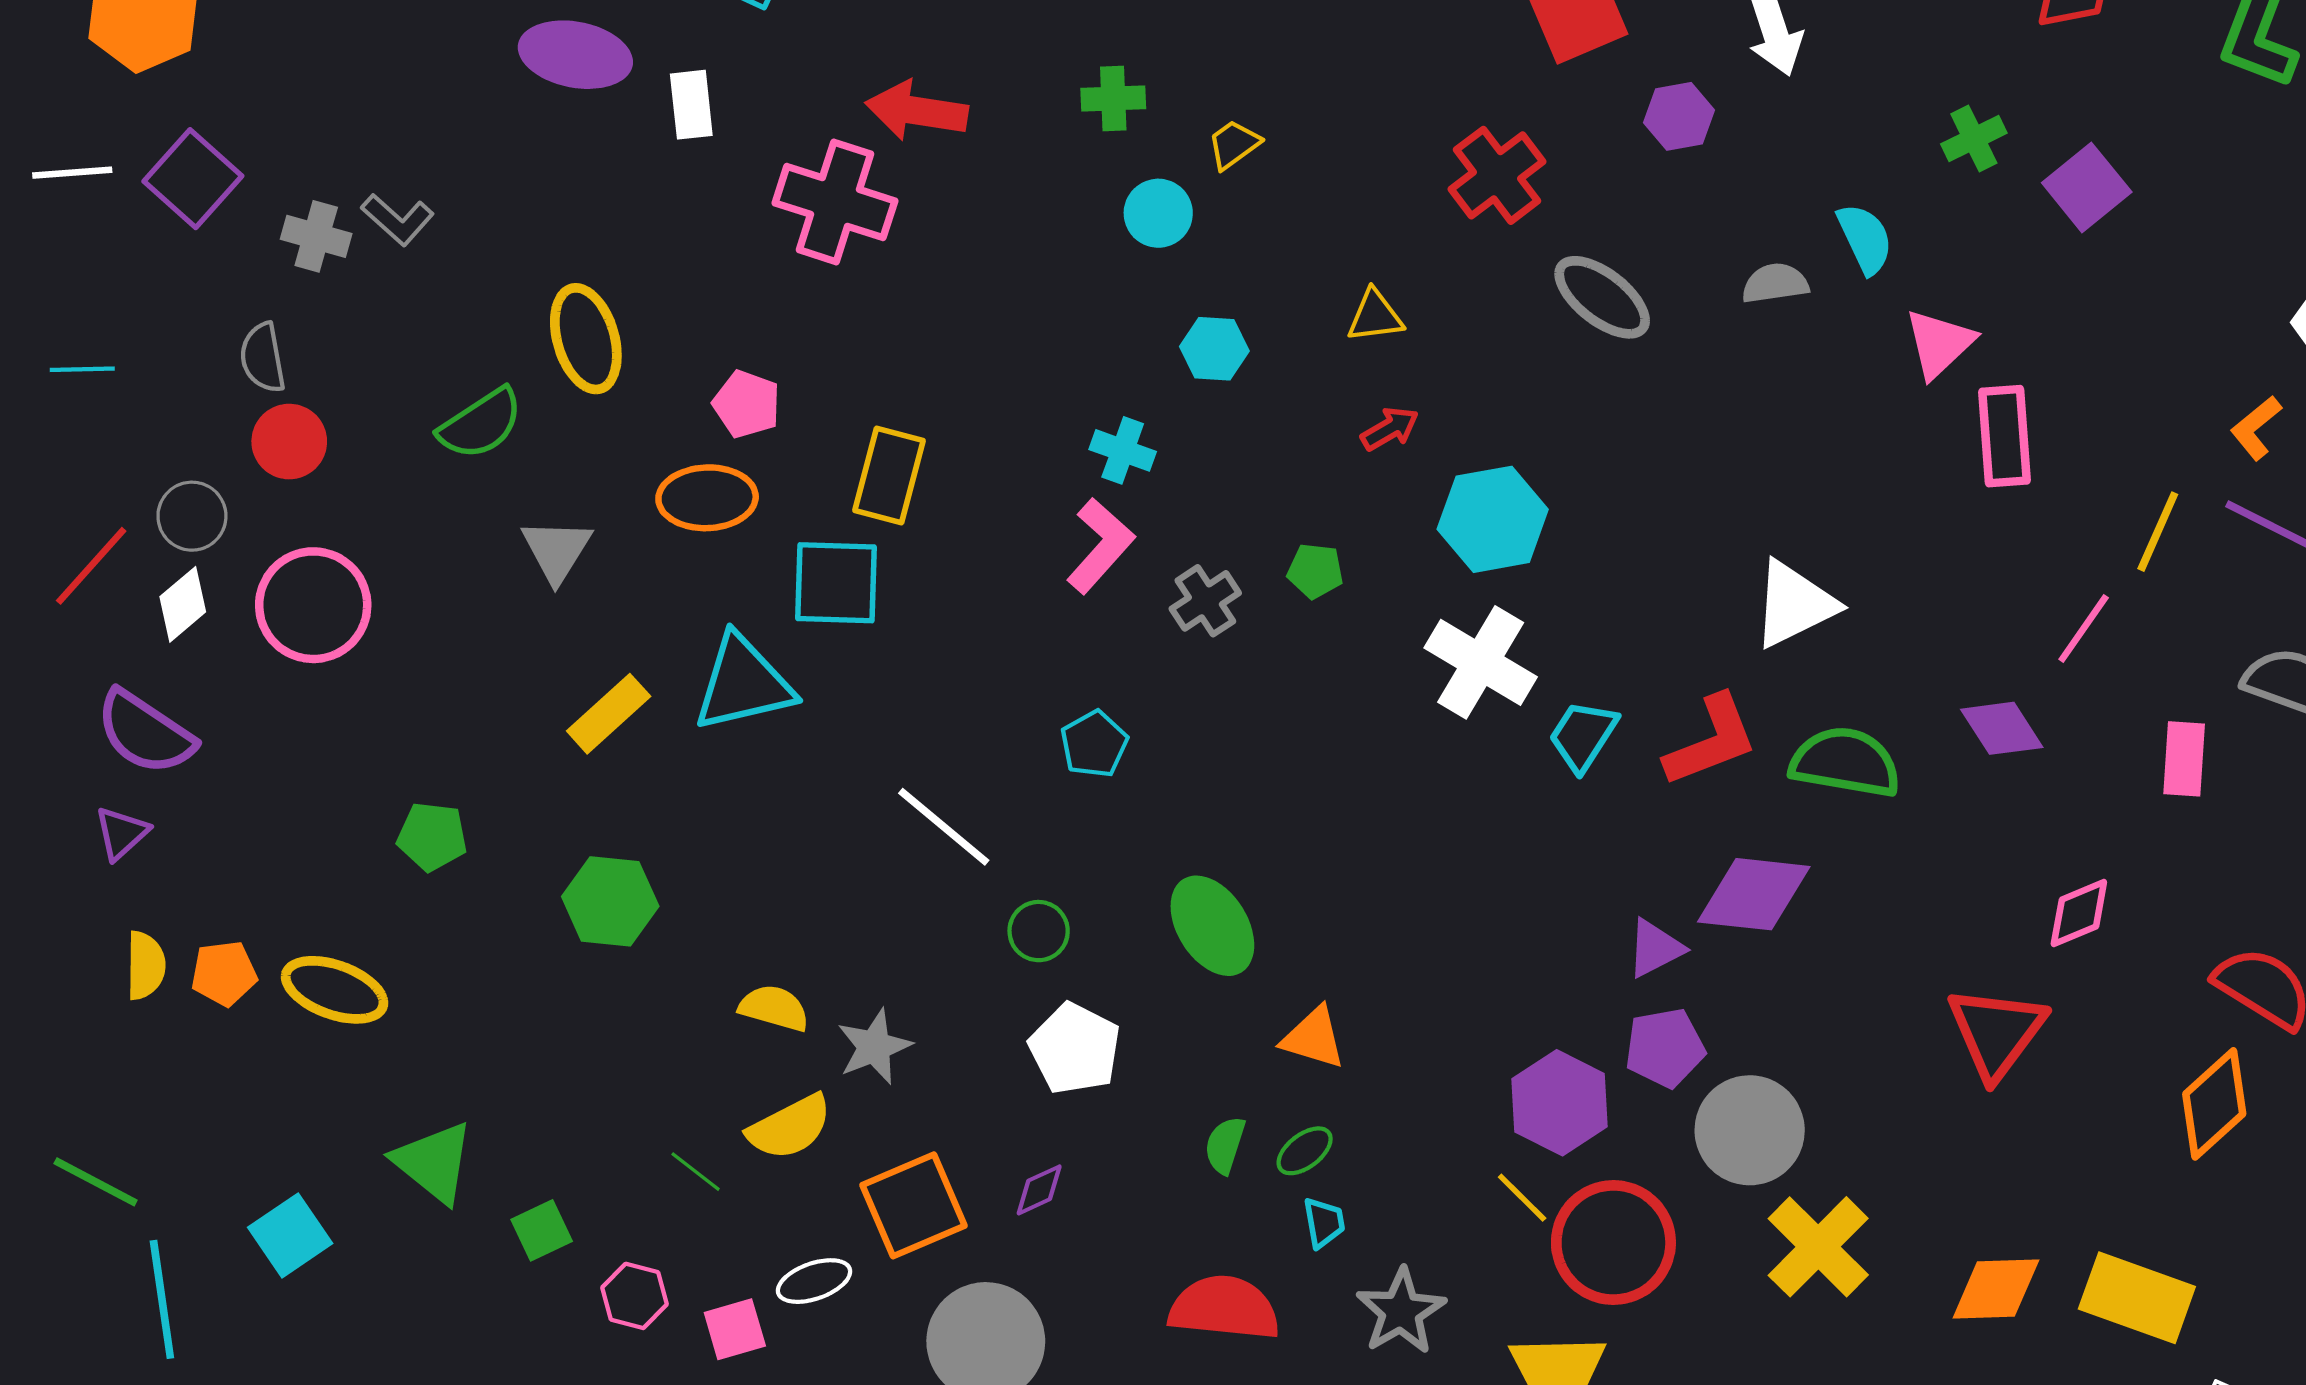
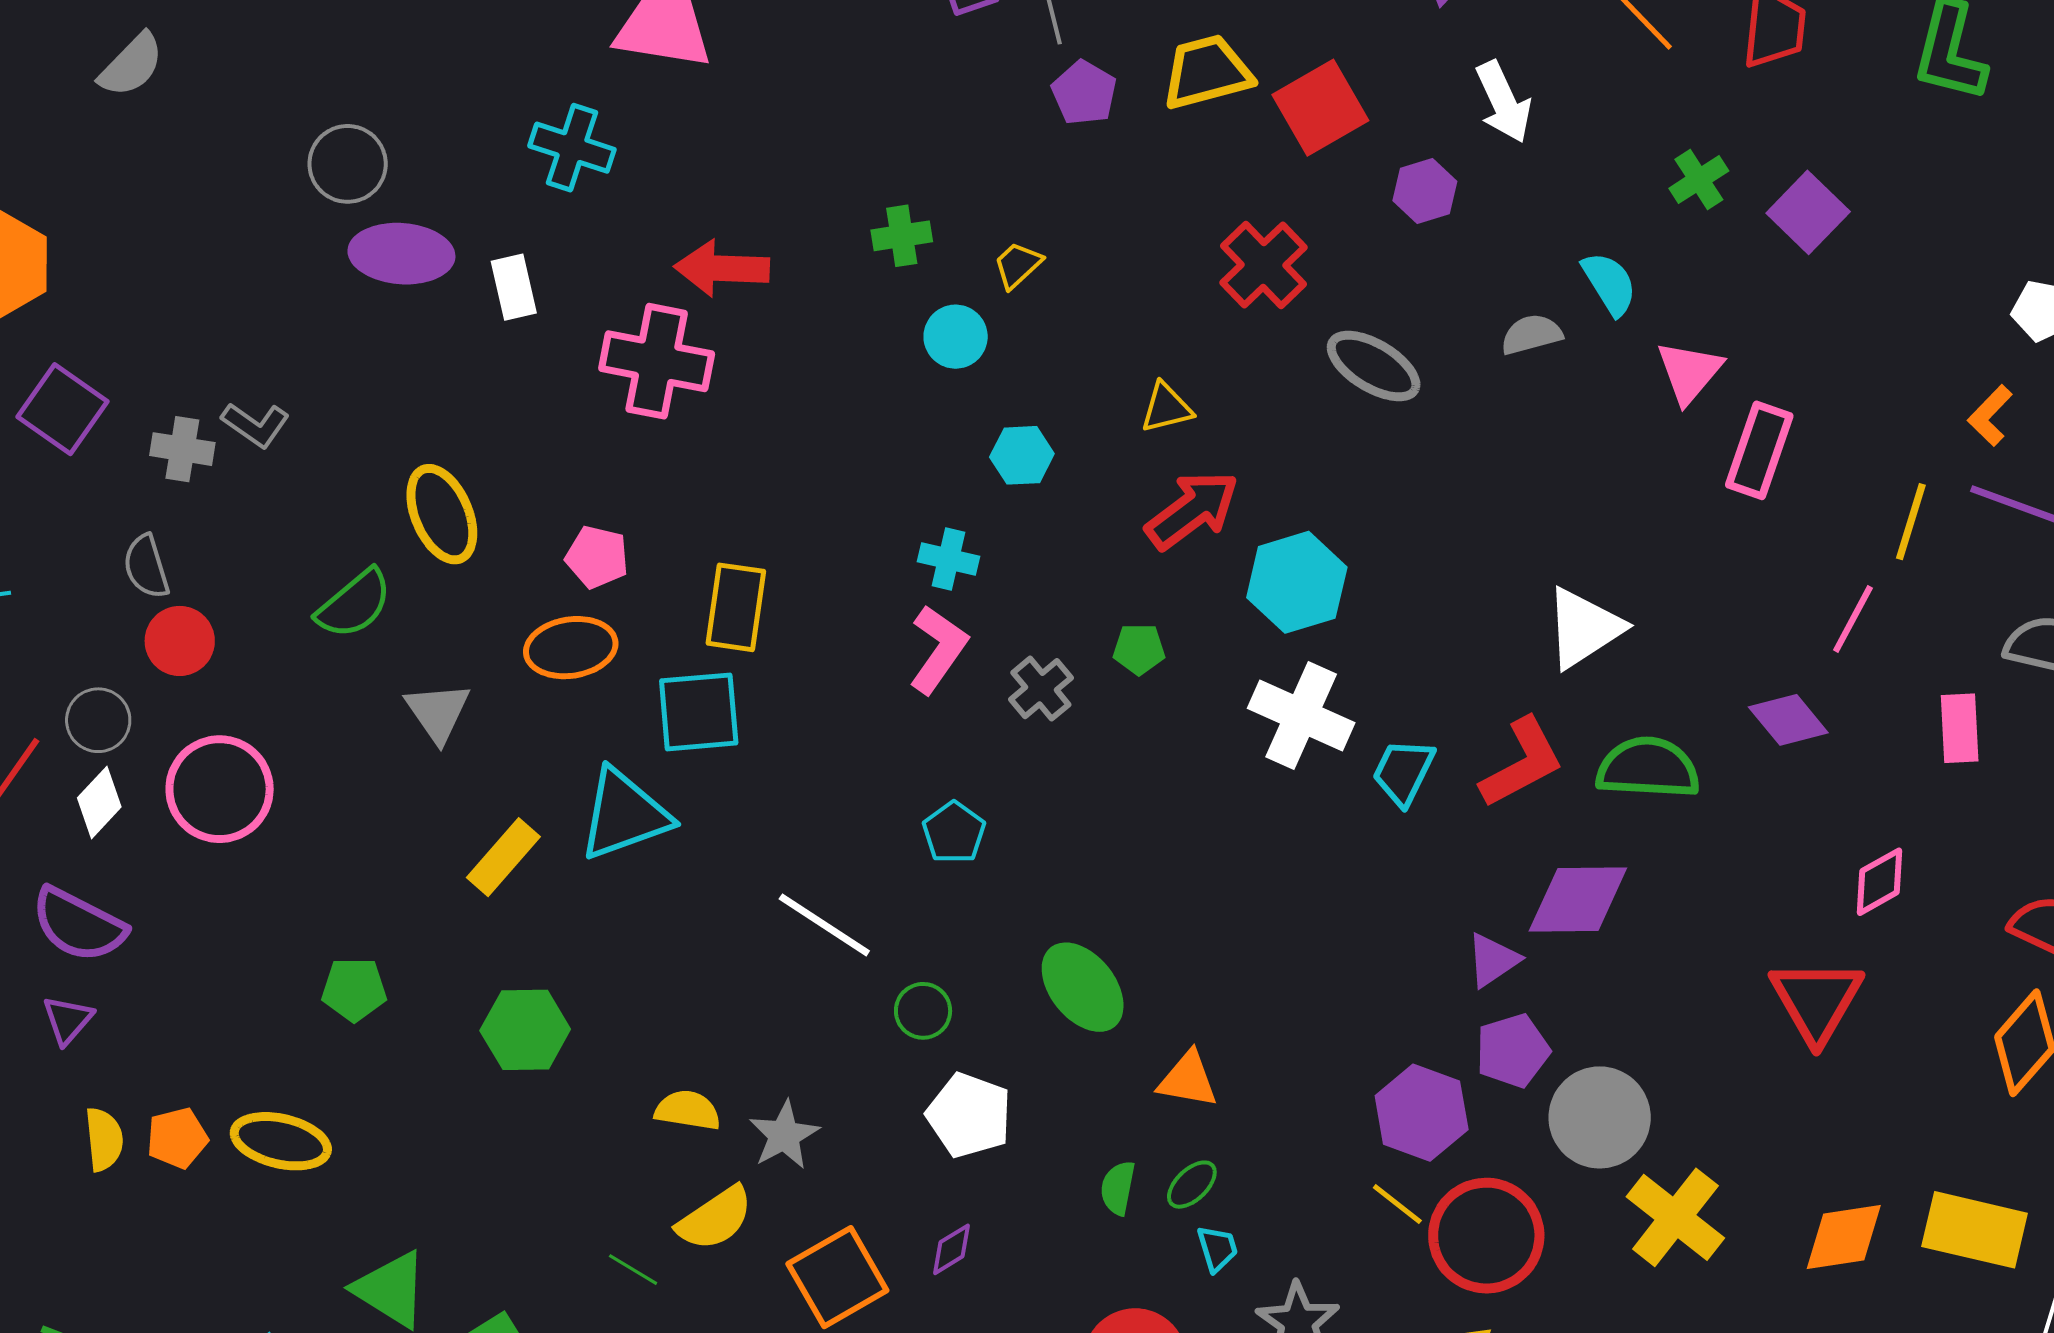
red arrow: (1390, 429) -> (1192, 510), size x1.8
pink rectangle: (2004, 436) -> (1759, 450), turned 30

